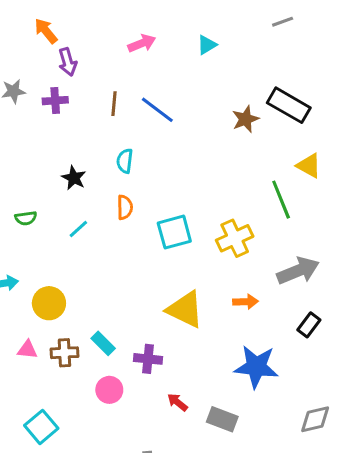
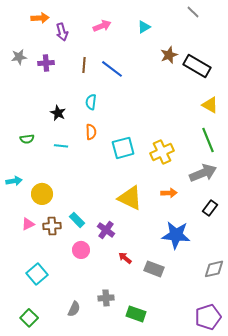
gray line: (283, 22) -> (193, 12), turned 64
orange arrow: (46, 31) -> (40, 18), turned 126
purple arrow: (68, 62) -> (62, 32), moved
brown star: (245, 119) -> (169, 55), moved
green line: (281, 200) -> (208, 140), moved
cyan line: (78, 229) -> (61, 146), turned 48
pink triangle: (27, 350) -> (28, 224), turned -32
purple cross: (148, 359) -> (106, 230), turned 30

